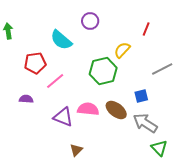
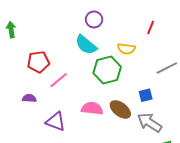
cyan semicircle: (61, 40) -> (86, 45), moved
yellow semicircle: (122, 50) -> (126, 49), turned -126
purple triangle: (63, 117) -> (56, 122), moved

